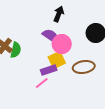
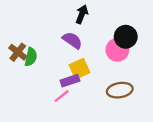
pink circle: (62, 44) -> (117, 50), moved
brown ellipse: (84, 67) -> (120, 90), moved

